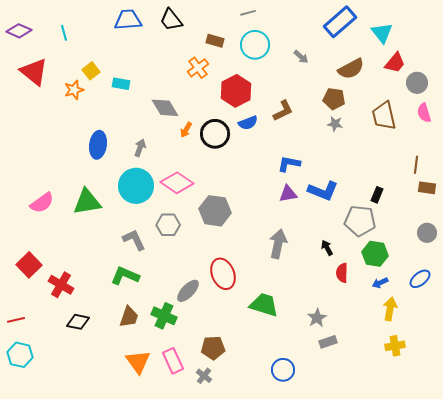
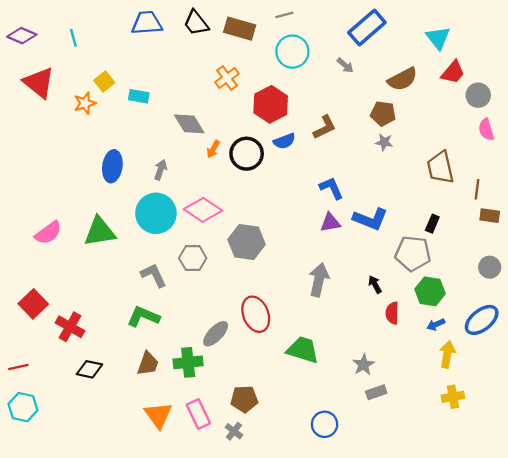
blue rectangle: (340, 22) -> (367, 28), moved
brown rectangle: (215, 41) -> (240, 29), moved, size x1.5
brown trapezoid: (384, 116) -> (440, 167), moved
blue L-shape: (289, 164) -> (331, 188), turned 55
blue ellipse: (420, 279) -> (482, 320), size x1.4
green cross: (164, 316) -> (188, 362), turned -30

